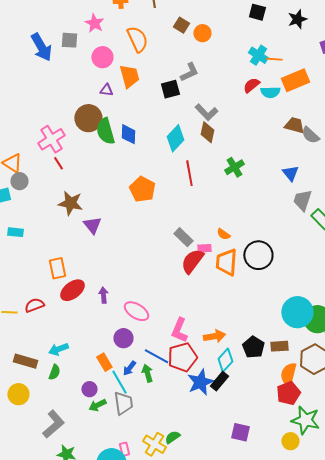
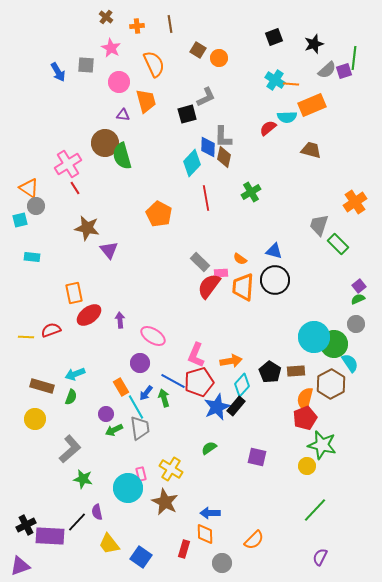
black square: (257, 12) -> (274, 37), turned -36
blue arrow: (41, 47) -> (58, 72), size x0.7
red semicircle: (251, 85) -> (268, 128), moved
gray L-shape: (206, 112) -> (223, 137), turned 45
blue diamond: (128, 134) -> (208, 147), moved
gray semicircle: (310, 135) -> (327, 70), moved, turned -84
blue triangle: (290, 173) -> (274, 251), moved, turned -36
green semicircle: (172, 437) -> (209, 448), moved

